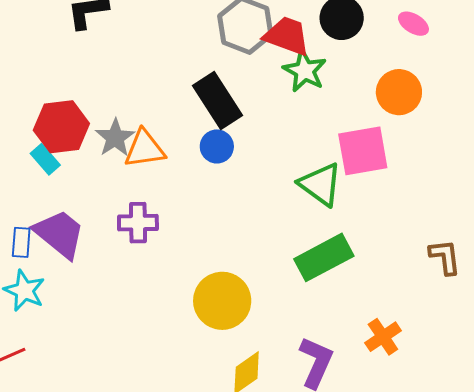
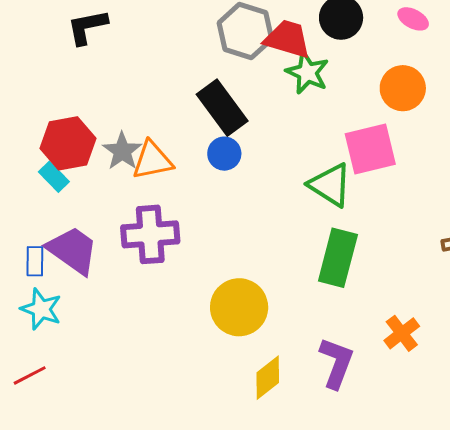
purple cross: (138, 223) -> (150, 234), size x1.4
green rectangle: (324, 257) -> (338, 258), turned -44

